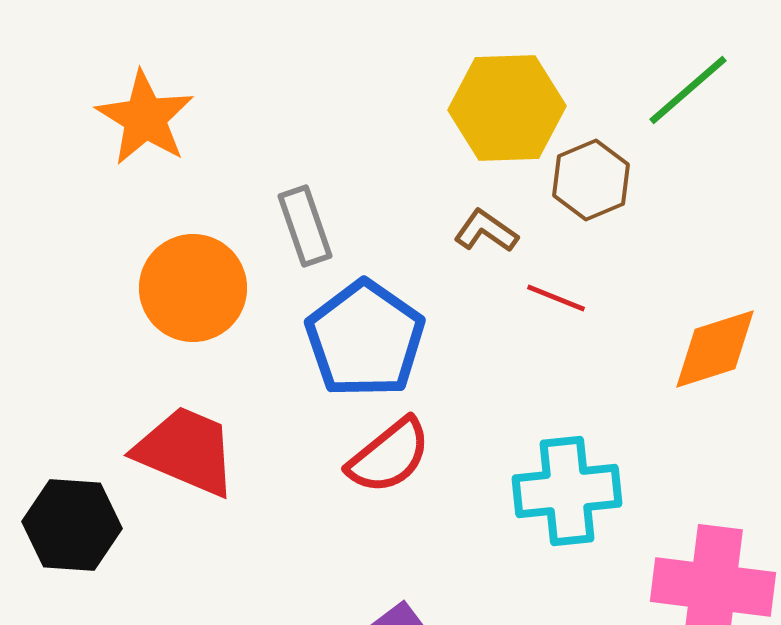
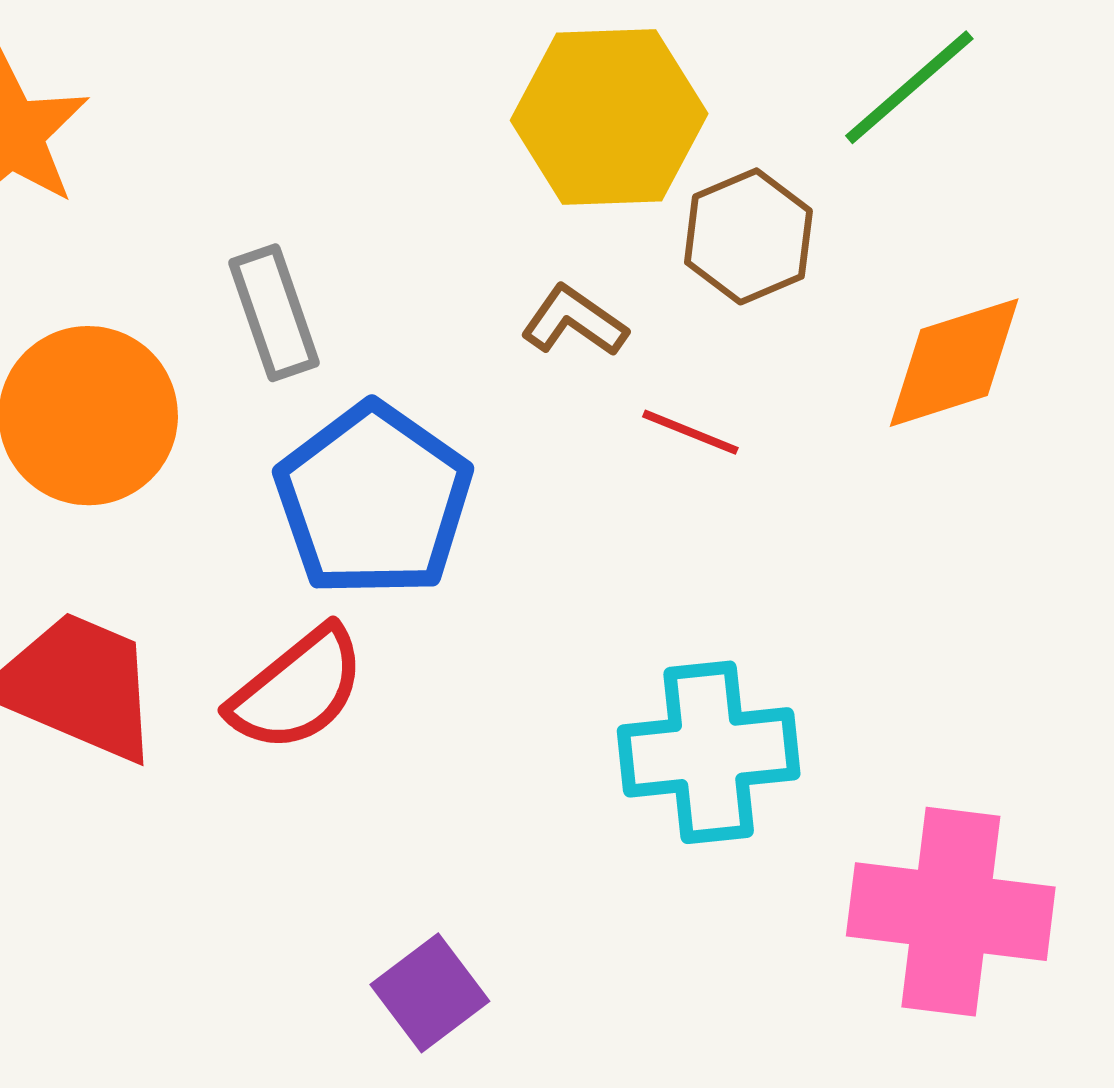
orange diamond: (715, 349) -> (954, 363), moved
red semicircle: (389, 456) -> (297, 689), moved

